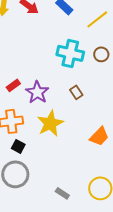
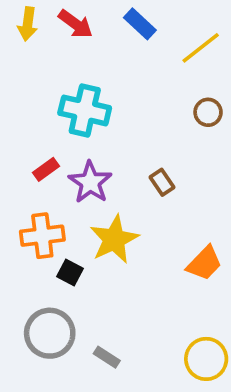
cyan cross: (70, 53) -> (85, 110), moved
black square: (18, 146) -> (70, 272), moved
gray rectangle: (62, 193) -> (107, 357), moved

